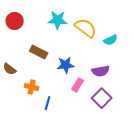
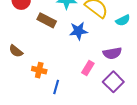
brown rectangle: (39, 52) -> (47, 20), moved
blue star: (66, 65) -> (78, 31), moved

